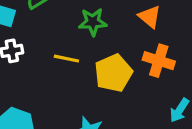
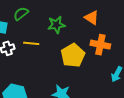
yellow line: (66, 59) -> (31, 43), moved

